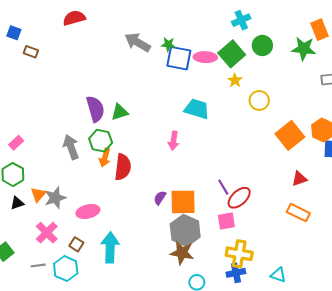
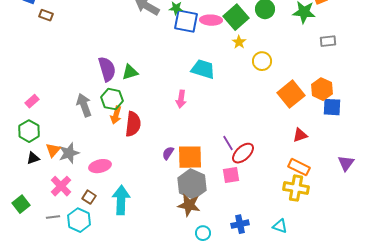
yellow cross: (239, 254) -> (296, 188), moved

